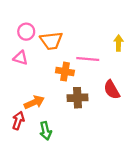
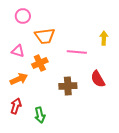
pink circle: (26, 32) -> (23, 16), moved
orange cross: (65, 72) -> (40, 63), moved, turned -35
orange arrow: (34, 102) -> (19, 79), moved

